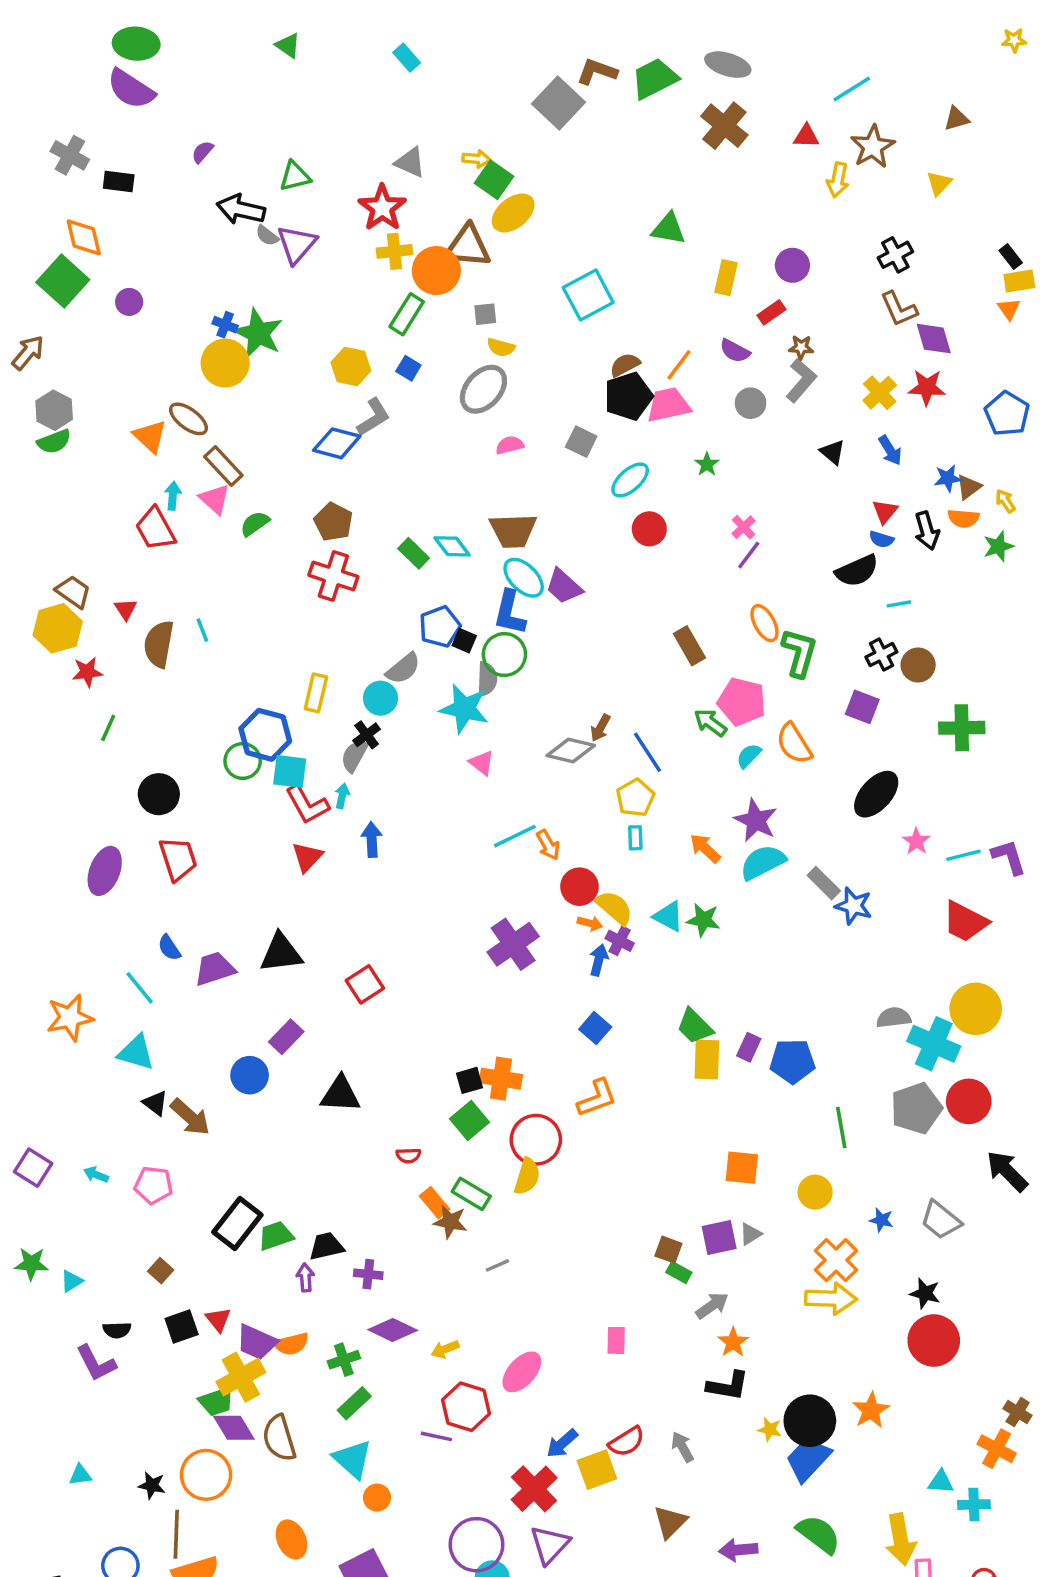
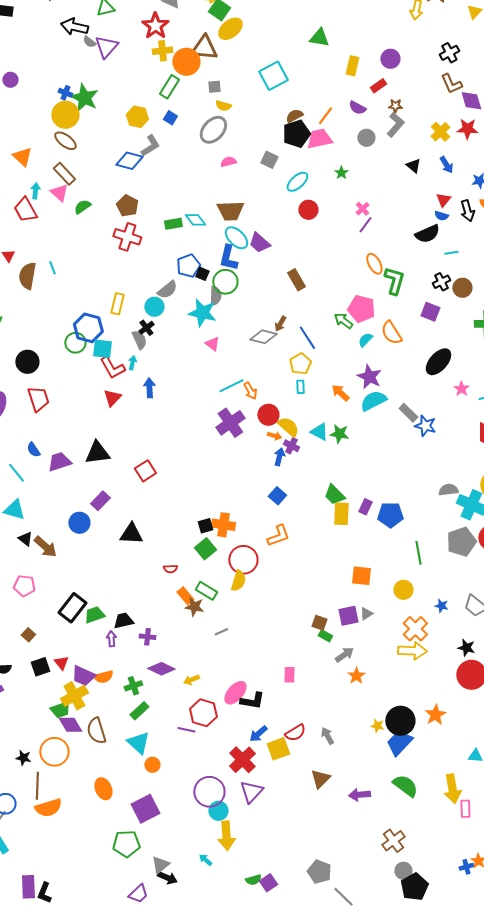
brown ellipse: (188, 419) -> (65, 141), moved
green rectangle: (414, 553) -> (173, 224), turned -54
brown rectangle: (689, 646) -> (296, 280), moved
gray semicircle: (354, 756) -> (139, 340), turned 126
purple cross: (513, 944) -> (230, 423), moved
black L-shape: (728, 1386) -> (252, 701), moved

